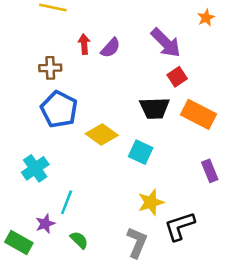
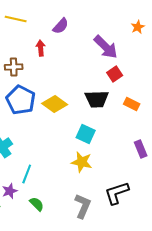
purple semicircle: (111, 48) -> (61, 26), moved
orange rectangle: (198, 114) -> (132, 104), size x0.6
yellow diamond: (102, 134) -> (55, 104), moved
yellow star: (151, 202) -> (82, 162), moved, turned 30

